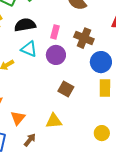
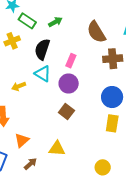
black semicircle: (25, 25) -> (42, 49), turned -70
brown cross: (84, 38) -> (113, 59), moved, turned -36
brown square: (66, 89) -> (66, 111), moved

